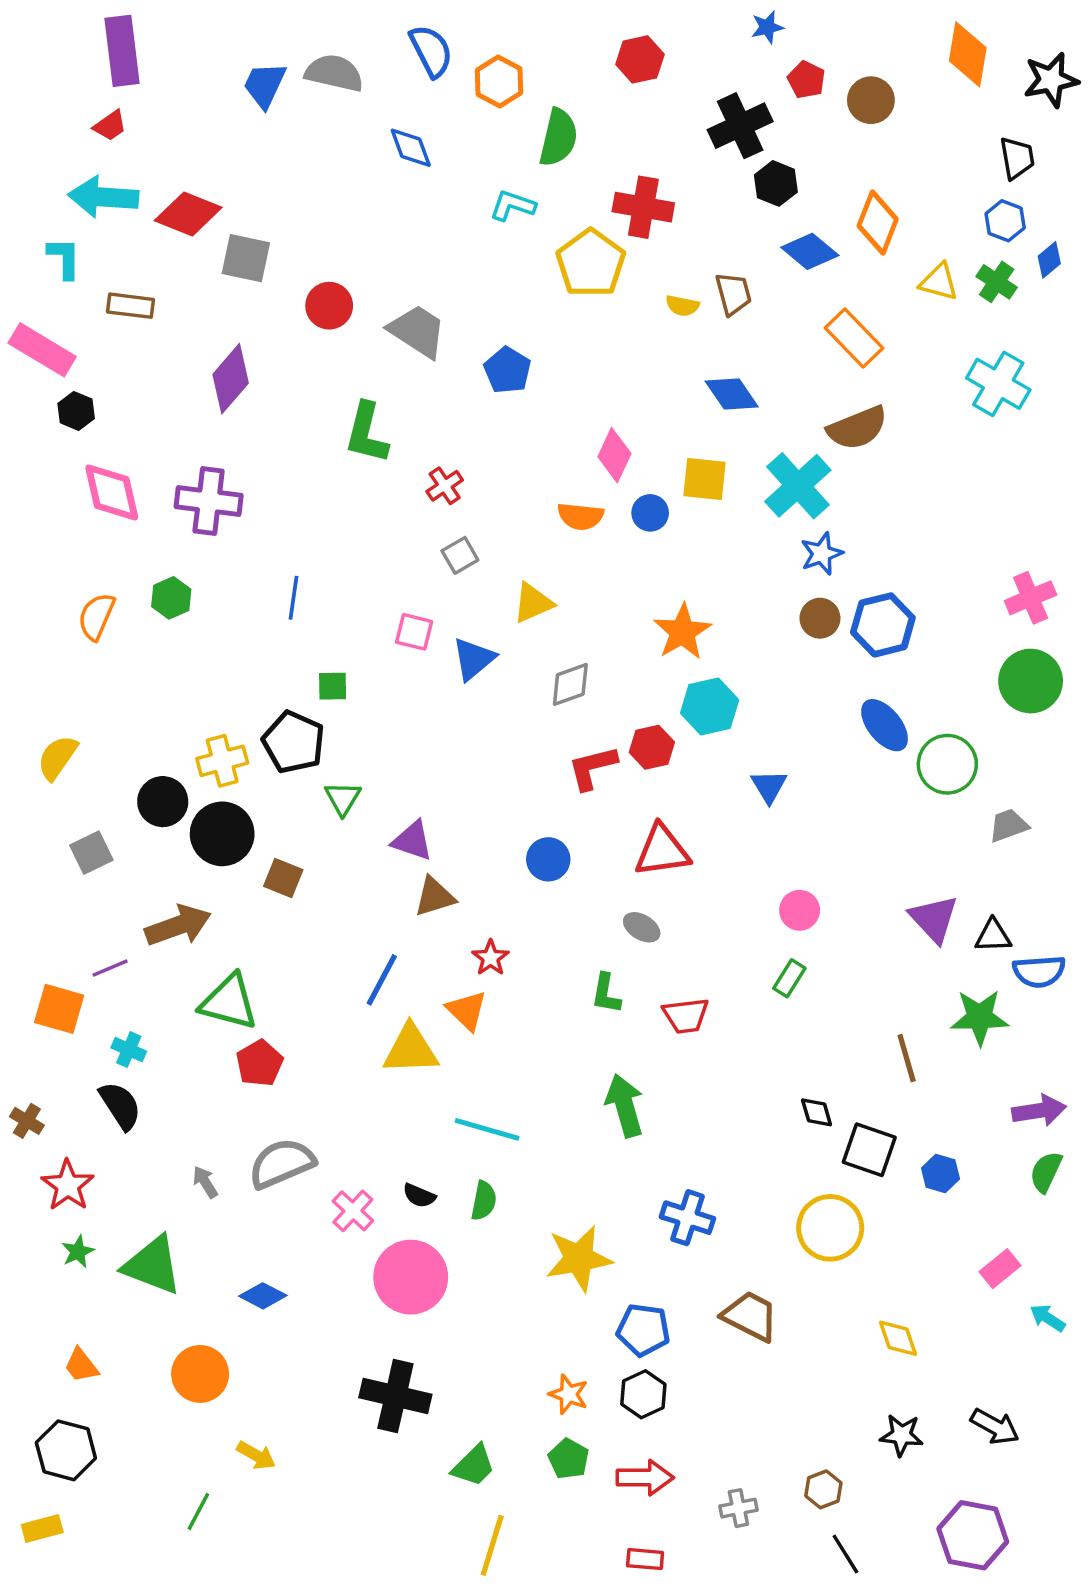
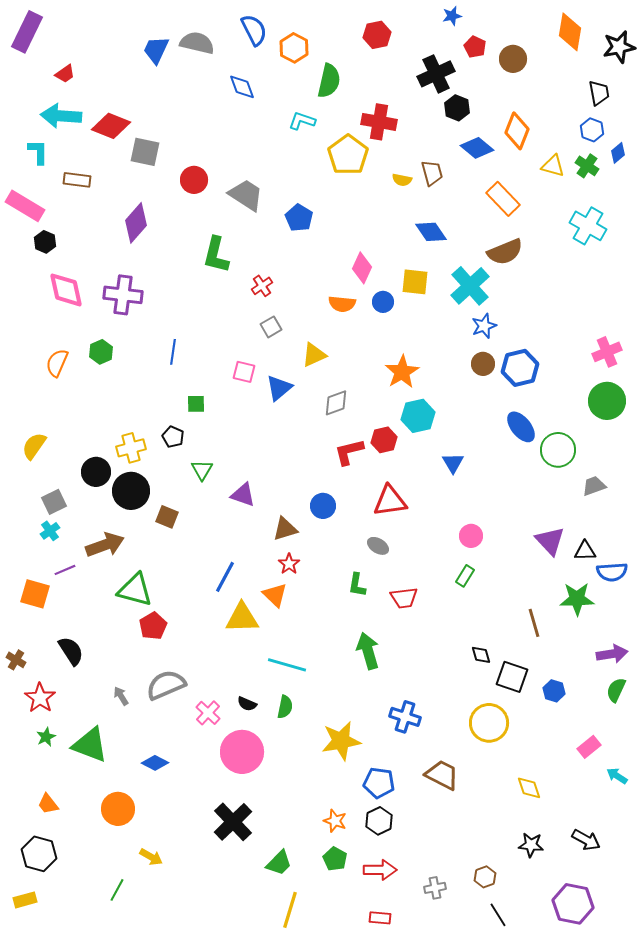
purple rectangle: (122, 51) -> (27, 32), moved, turned 33
black pentagon: (294, 742) -> (173, 437), size x0.6
brown triangle: (434, 897) -> (285, 529), moved
cyan cross: (129, 1050) -> (50, 531), moved, turned 30
black cross: (395, 1396) -> (233, 822), turned 33

